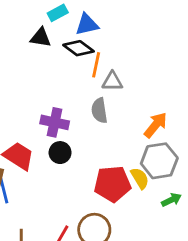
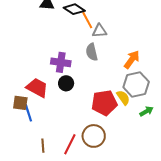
orange line: (96, 65) -> (87, 20), turned -36

